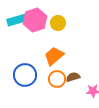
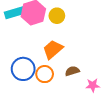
orange circle: (57, 79) -> (45, 74), moved

